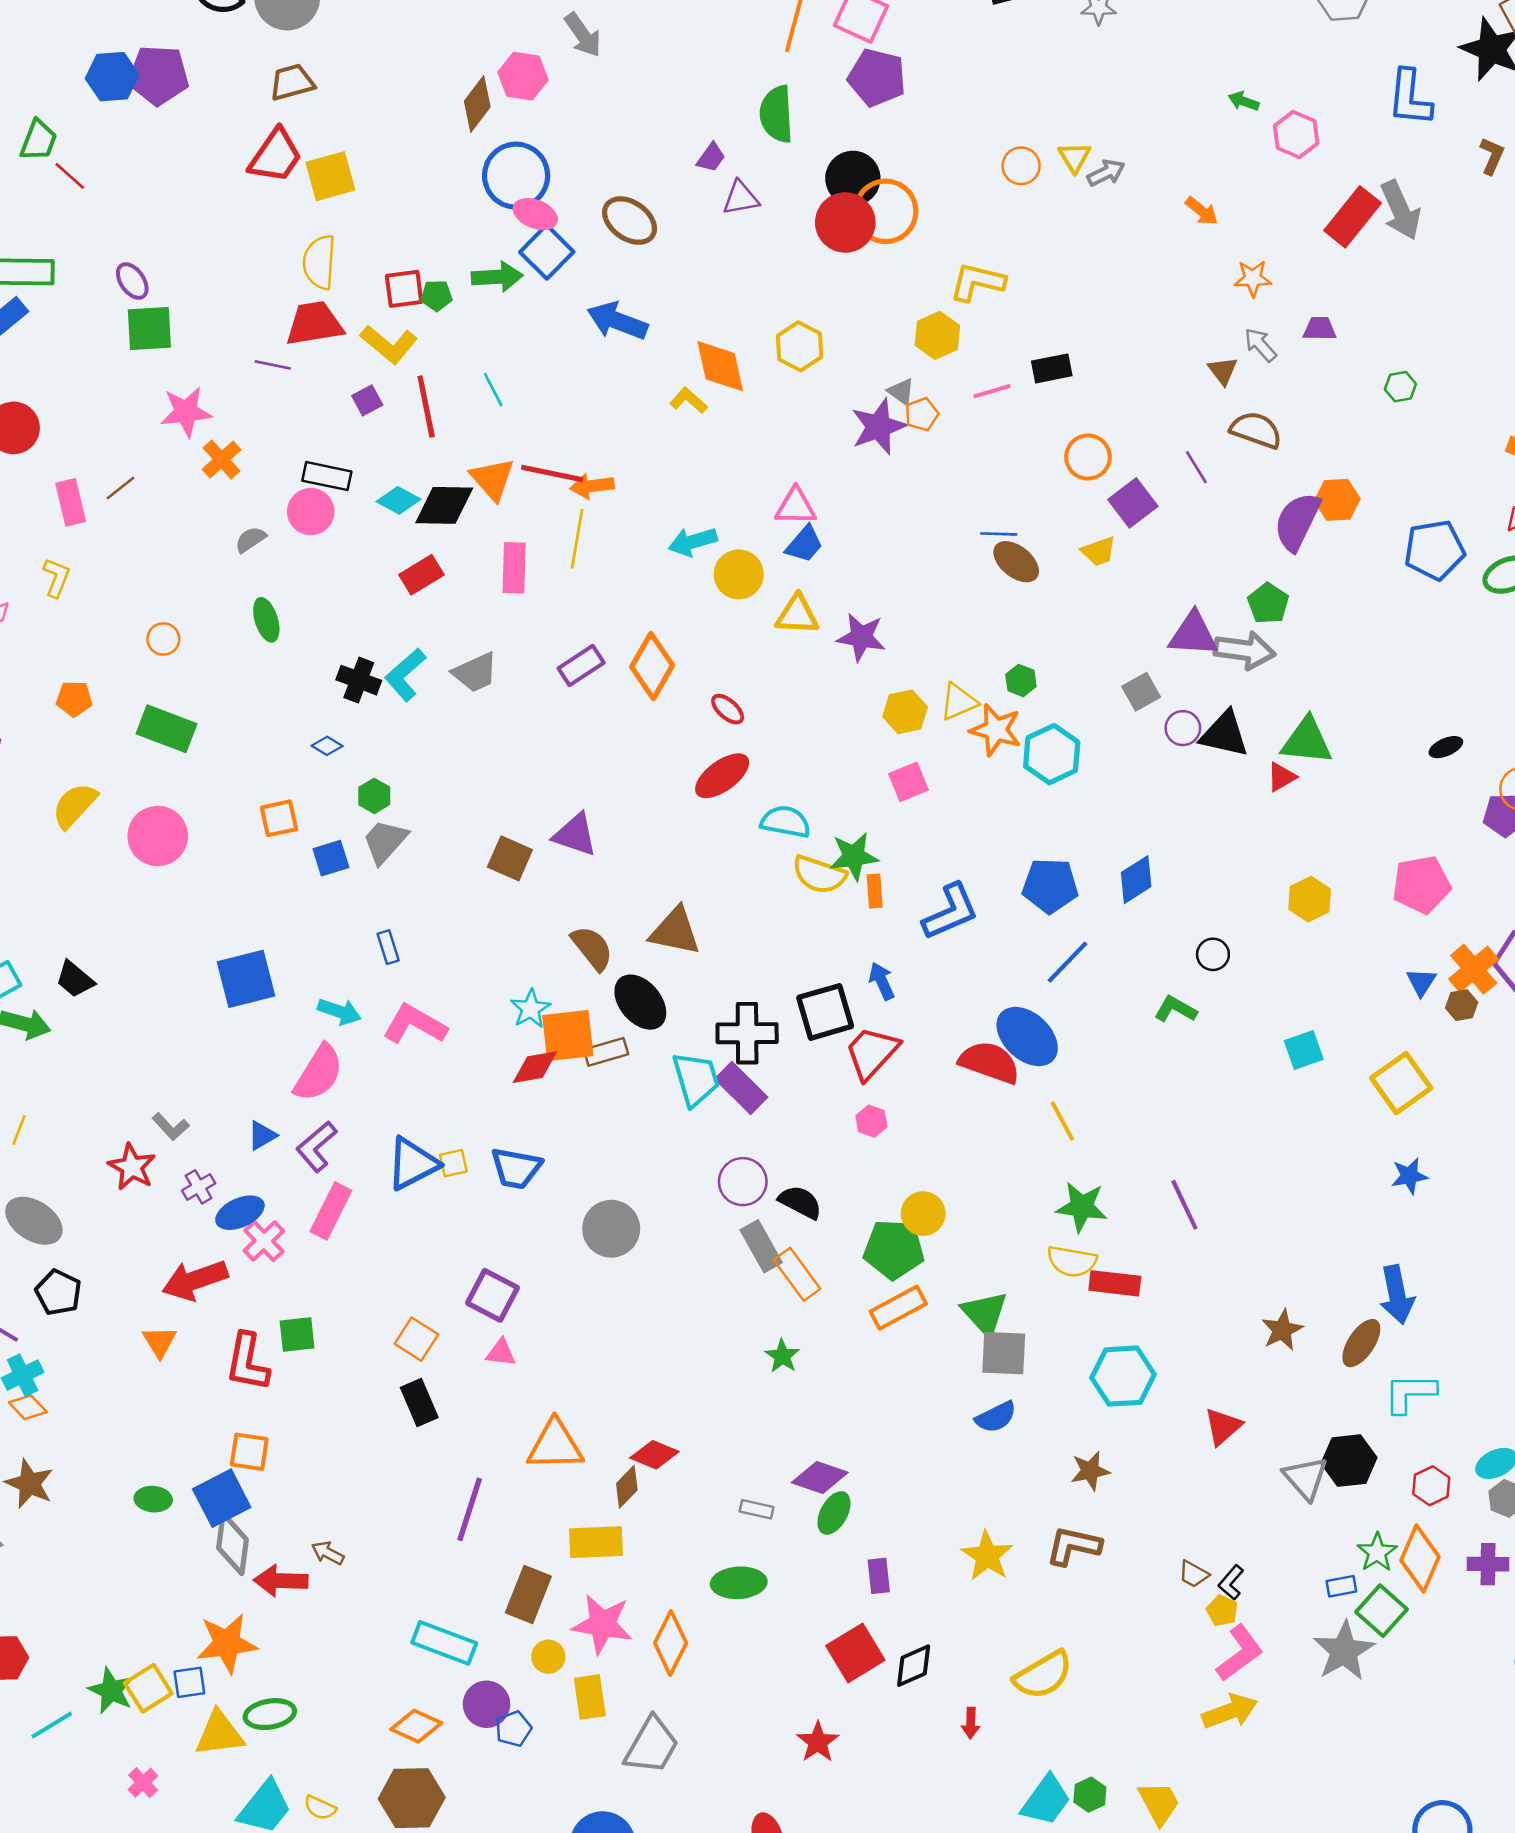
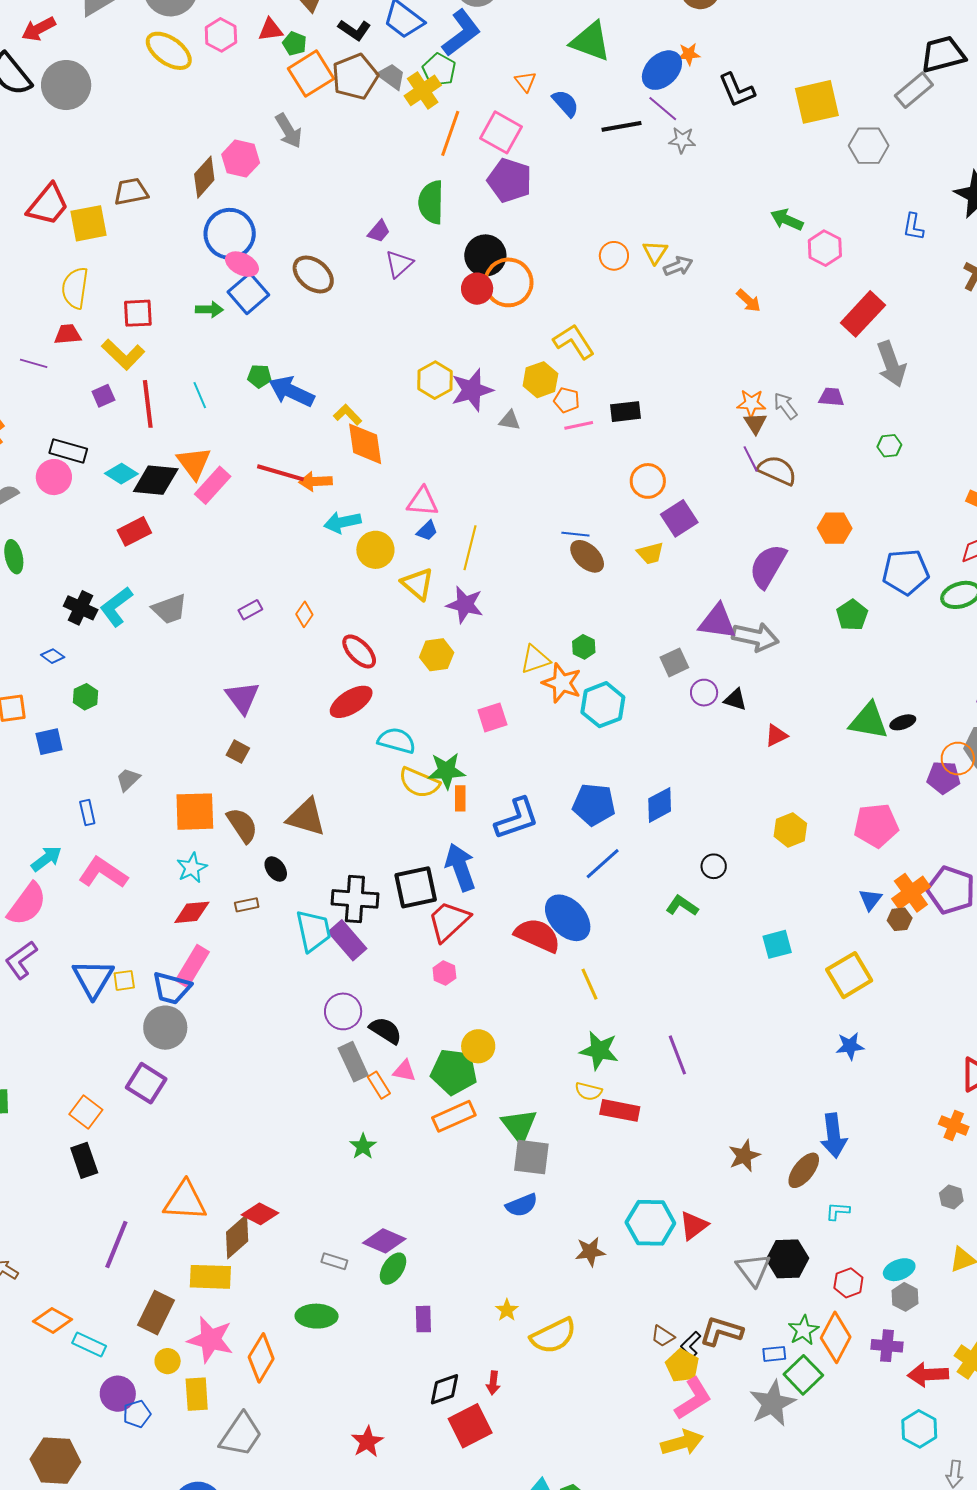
brown trapezoid: (292, 82) -> (131, 192), moved
blue L-shape: (1410, 98) -> (913, 227), size x0.6
green arrow: (1244, 101) -> (787, 220), size x1.4
purple triangle: (741, 198) -> (399, 264), turned -36
gray arrow: (1401, 210) -> (891, 364), moved
red circle: (845, 222) -> (477, 289), size x0.7
green arrow: (497, 277) -> (209, 309), size x0.7
orange star: (1253, 278) -> (751, 403), moved
yellow L-shape: (977, 282) -> (574, 342), turned 39
green pentagon: (436, 295) -> (259, 376), moved
blue arrow: (617, 321) -> (291, 392), moved
red trapezoid: (314, 324) -> (68, 334), size x0.6
orange diamond: (720, 366) -> (365, 444), moved
gray triangle: (901, 392) -> (510, 420), turned -30
orange pentagon: (922, 414) -> (567, 400), moved, turned 30
purple star: (879, 427) -> (472, 390), moved
purple line: (1196, 467) -> (751, 459), moved
red line: (552, 474) -> (280, 473), moved
orange arrow: (592, 486) -> (316, 481), moved
purple semicircle: (1297, 522) -> (768, 566), moved
yellow line: (577, 539) -> (470, 548), moved
blue trapezoid: (804, 544) -> (427, 531), size x0.7
pink rectangle: (514, 568) -> (213, 485), moved, turned 36
green pentagon: (1268, 603) -> (852, 615), moved
yellow triangle: (797, 615) -> (418, 584), turned 33
purple rectangle: (581, 665) -> (250, 610), size x0.7
orange diamond: (652, 666) -> (304, 614), size x0.5
red ellipse: (728, 709) -> (359, 651), size x1.4
yellow hexagon: (905, 712) -> (437, 655), moved
black triangle: (1224, 734) -> (735, 700), size x0.6
green triangle: (1307, 741) -> (869, 721), moved
purple triangle: (575, 835) -> (242, 698), moved, turned 30
gray trapezoid: (385, 842) -> (128, 780), moved, size x0.7
brown square: (510, 858) -> (238, 752), moved, size x0.7
blue arrow: (882, 981) -> (460, 867), size x1.6
black ellipse: (640, 1002) -> (276, 869), size x0.6
cyan arrow: (339, 1012) -> (46, 859), turned -60
orange square: (568, 1036) -> (195, 812), moved
brown rectangle: (606, 1052) -> (247, 905), size x0.7
blue triangle: (412, 1164) -> (93, 979), turned -36
pink rectangle: (331, 1211) -> (192, 966), moved
gray circle: (611, 1229) -> (165, 1028), moved
yellow semicircle: (1072, 1261) -> (588, 1091), size x0.7
orange rectangle: (797, 1274) -> (379, 1085), size x0.7
pink triangle: (501, 1353) -> (404, 1071), moved
cyan hexagon: (1123, 1376) -> (650, 1223), moved
cyan L-shape: (1410, 1393) -> (838, 1211), size x0.6
brown diamond: (627, 1487) -> (237, 1237), size x1.4
brown L-shape: (1073, 1546) -> (721, 1331), moved
yellow star: (987, 1556) -> (507, 1310), size x0.6
yellow pentagon: (1222, 1611) -> (682, 1366), size x1.4
cyan rectangle: (444, 1643) -> (89, 1345), size x0.7
red square: (855, 1653) -> (470, 1426), moved
yellow semicircle: (1043, 1675) -> (553, 1336), moved
red arrow: (971, 1723) -> (493, 1383), moved
orange diamond: (416, 1726) -> (53, 1320), moved

